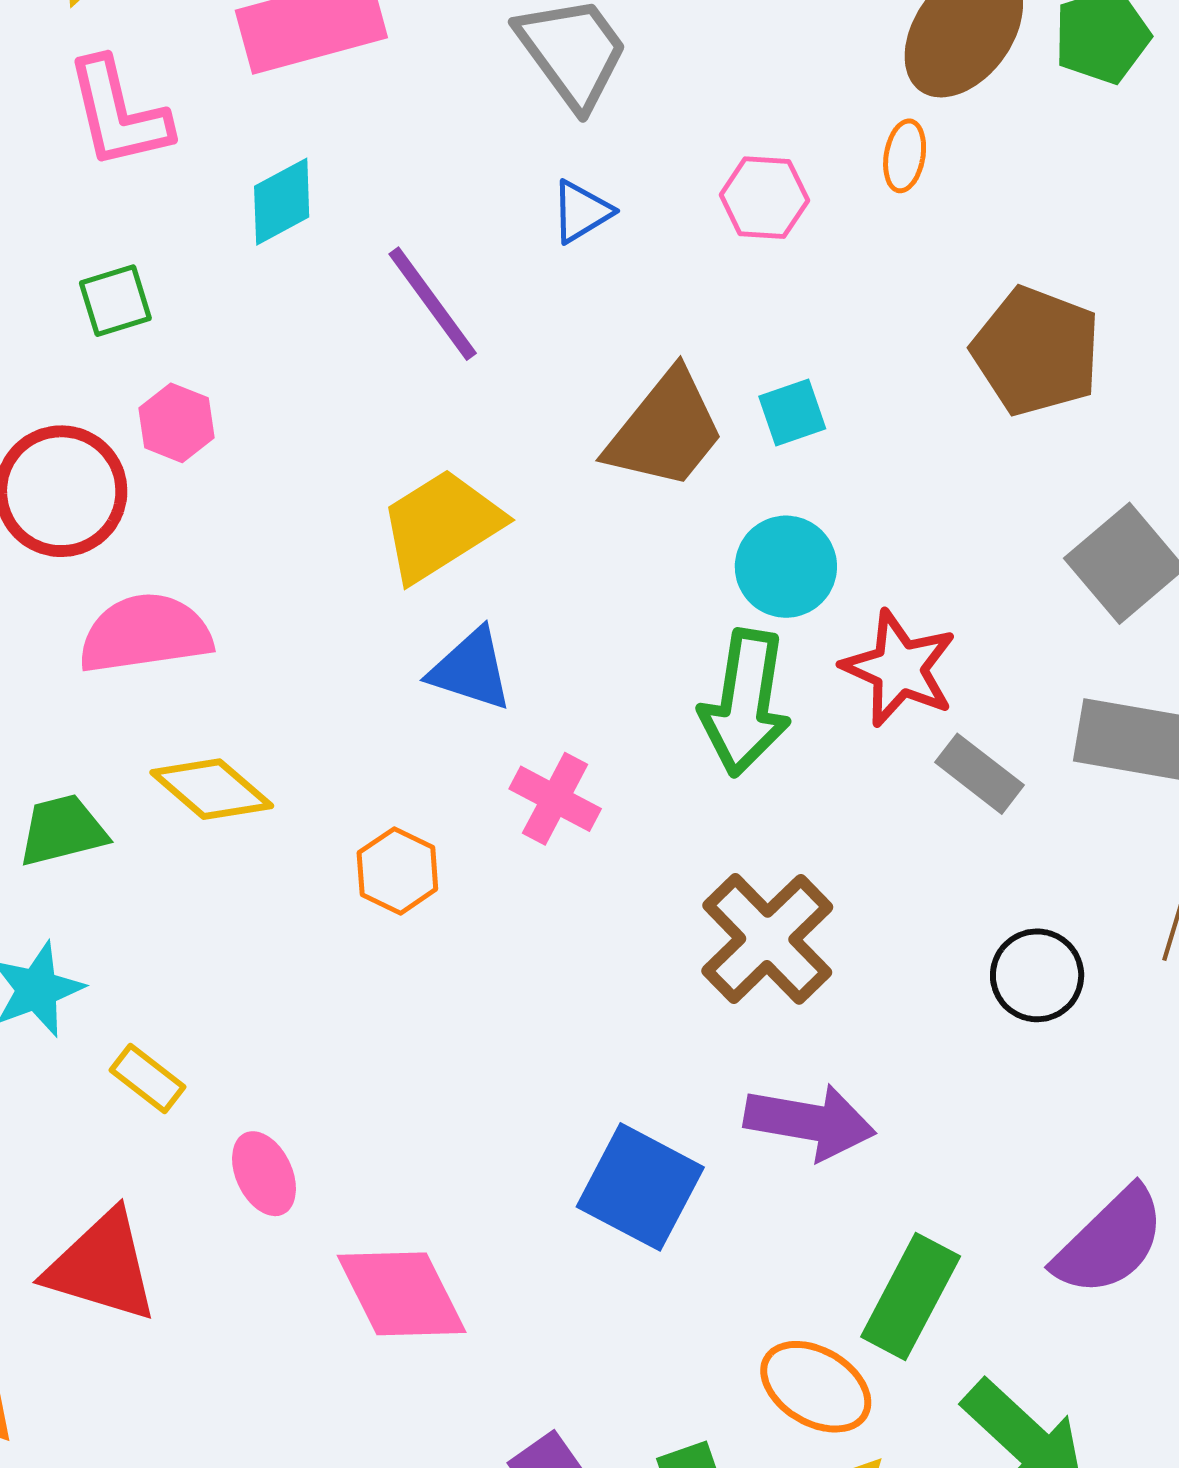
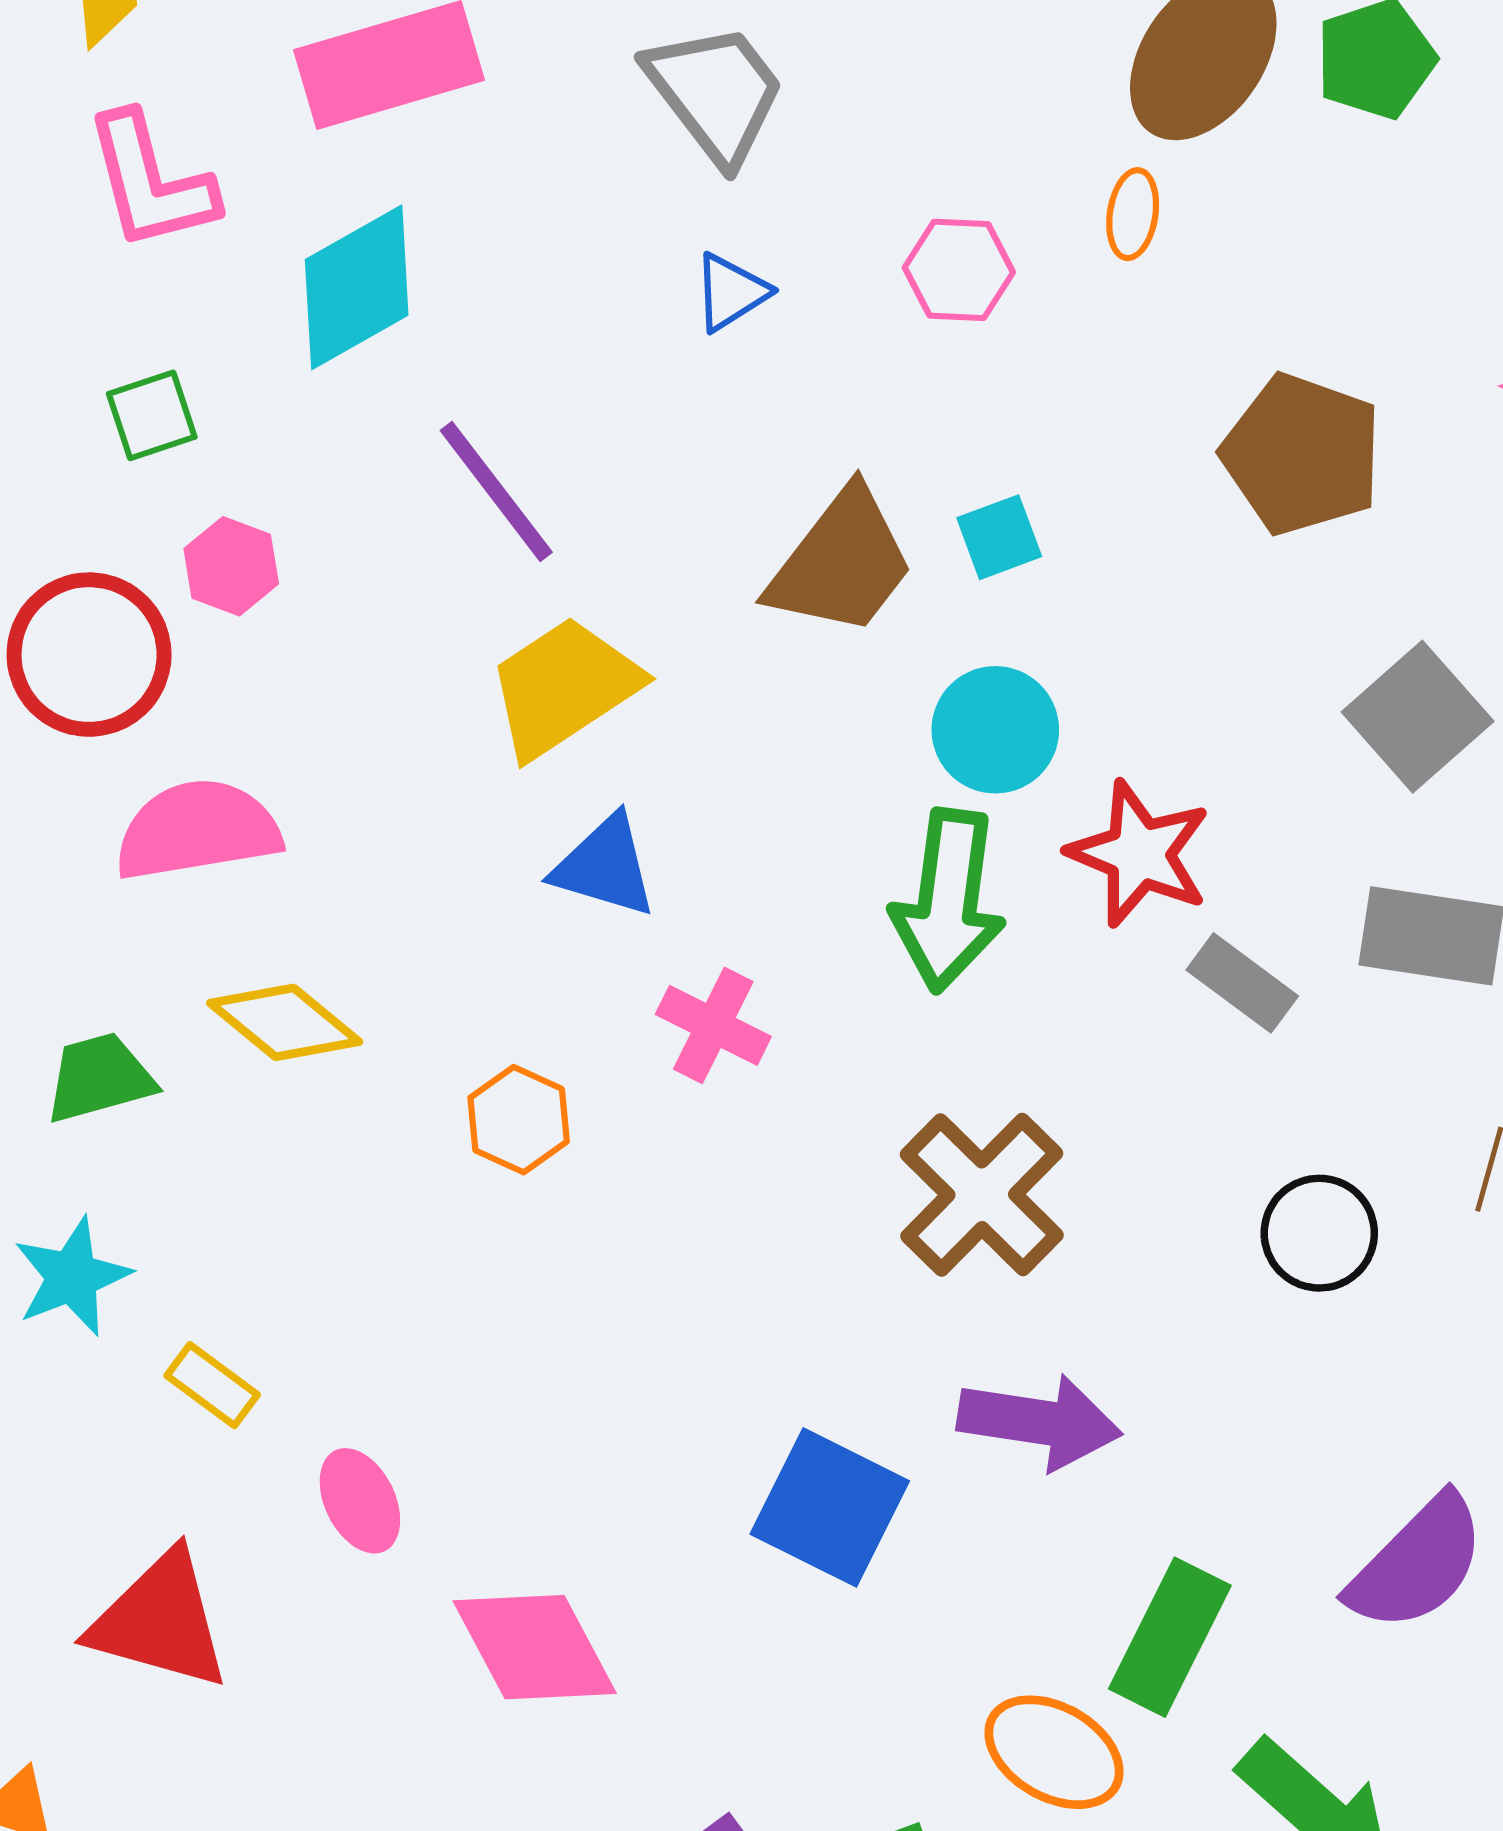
cyan diamond: (282, 202) -> (357, 287), size x1.5
purple line: (433, 304) -> (496, 491), moved

